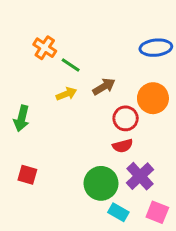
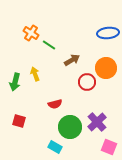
yellow arrow: (66, 94) -> (35, 74), moved, turned -88
red semicircle: (123, 146) -> (55, 104), moved
cyan rectangle: (118, 212) -> (55, 147), moved

